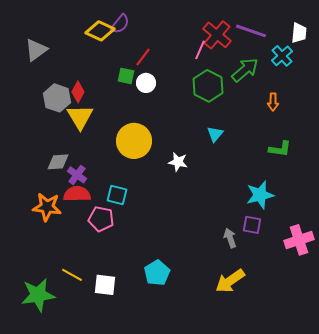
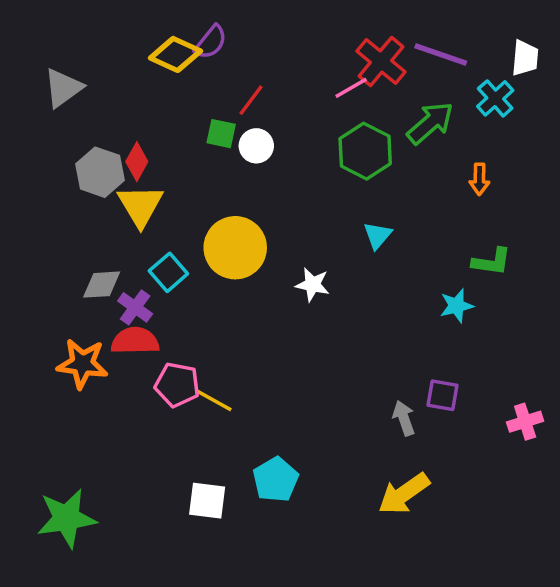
pink line: (200, 50) -> (351, 88), turned 36
cyan square: (117, 195) -> (168, 272), moved, turned 35
cyan star: (260, 195) -> (457, 306), moved, size x0.7
pink cross: (299, 240) -> (525, 422), size x0.7
yellow line: (72, 275) -> (214, 401), moved
white square: (105, 285) -> (207, 501), moved

